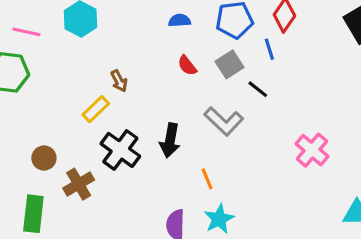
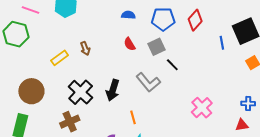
blue line: (269, 49) -> (222, 43), moved
yellow rectangle: (96, 109) -> (60, 58), moved
brown circle: (44, 158) -> (31, 91), size x1.6
brown cross: (79, 184) -> (70, 122), moved

